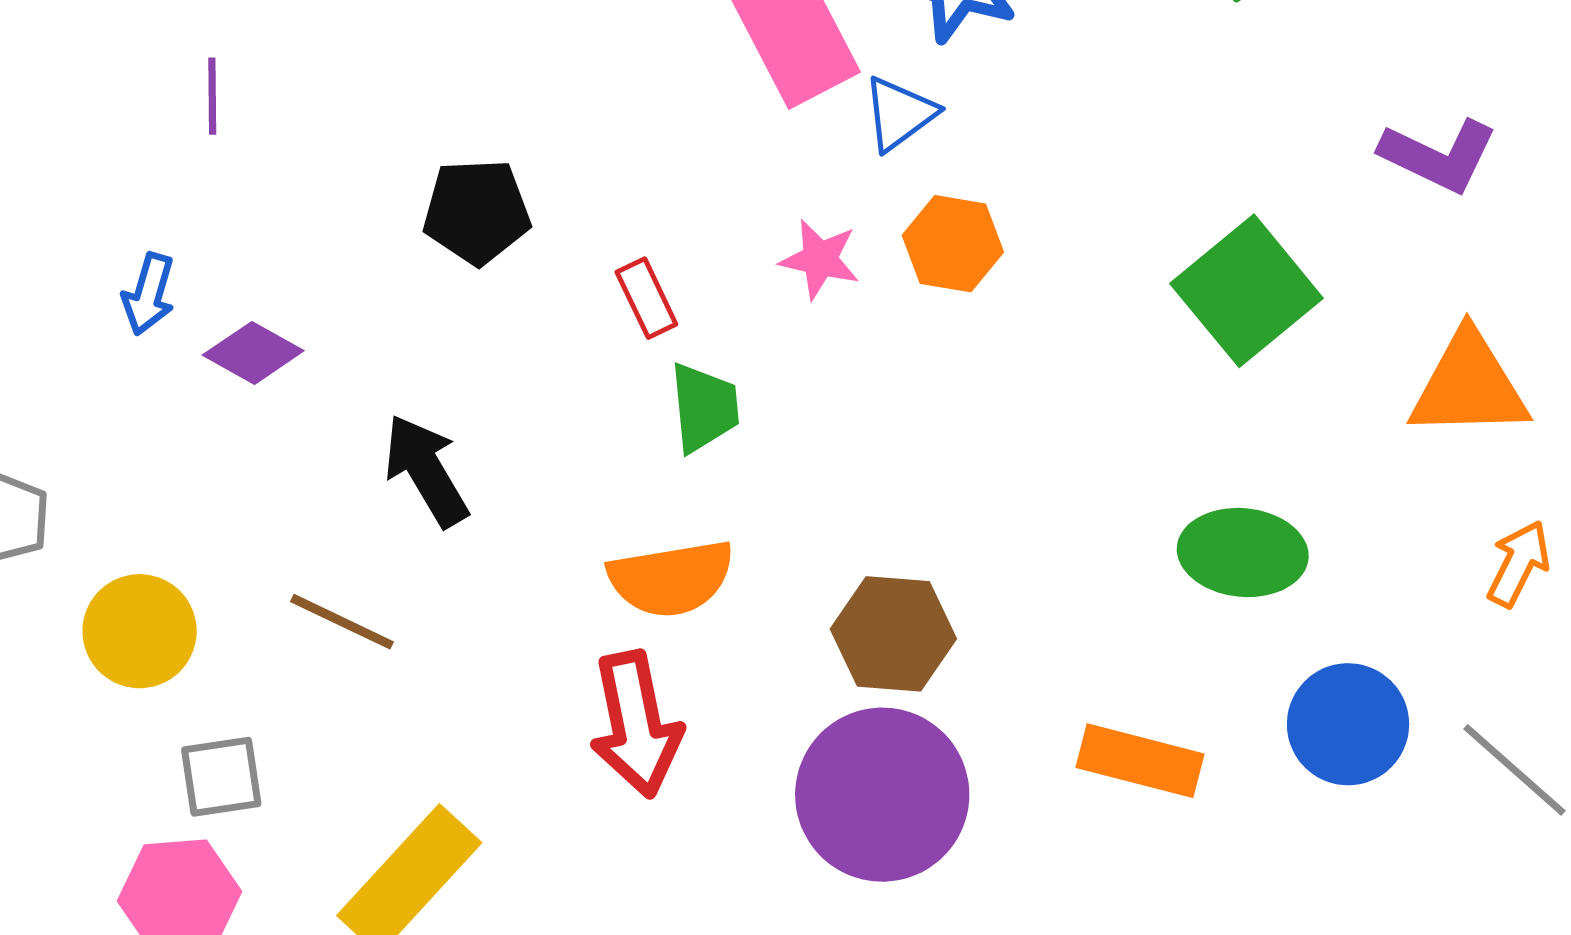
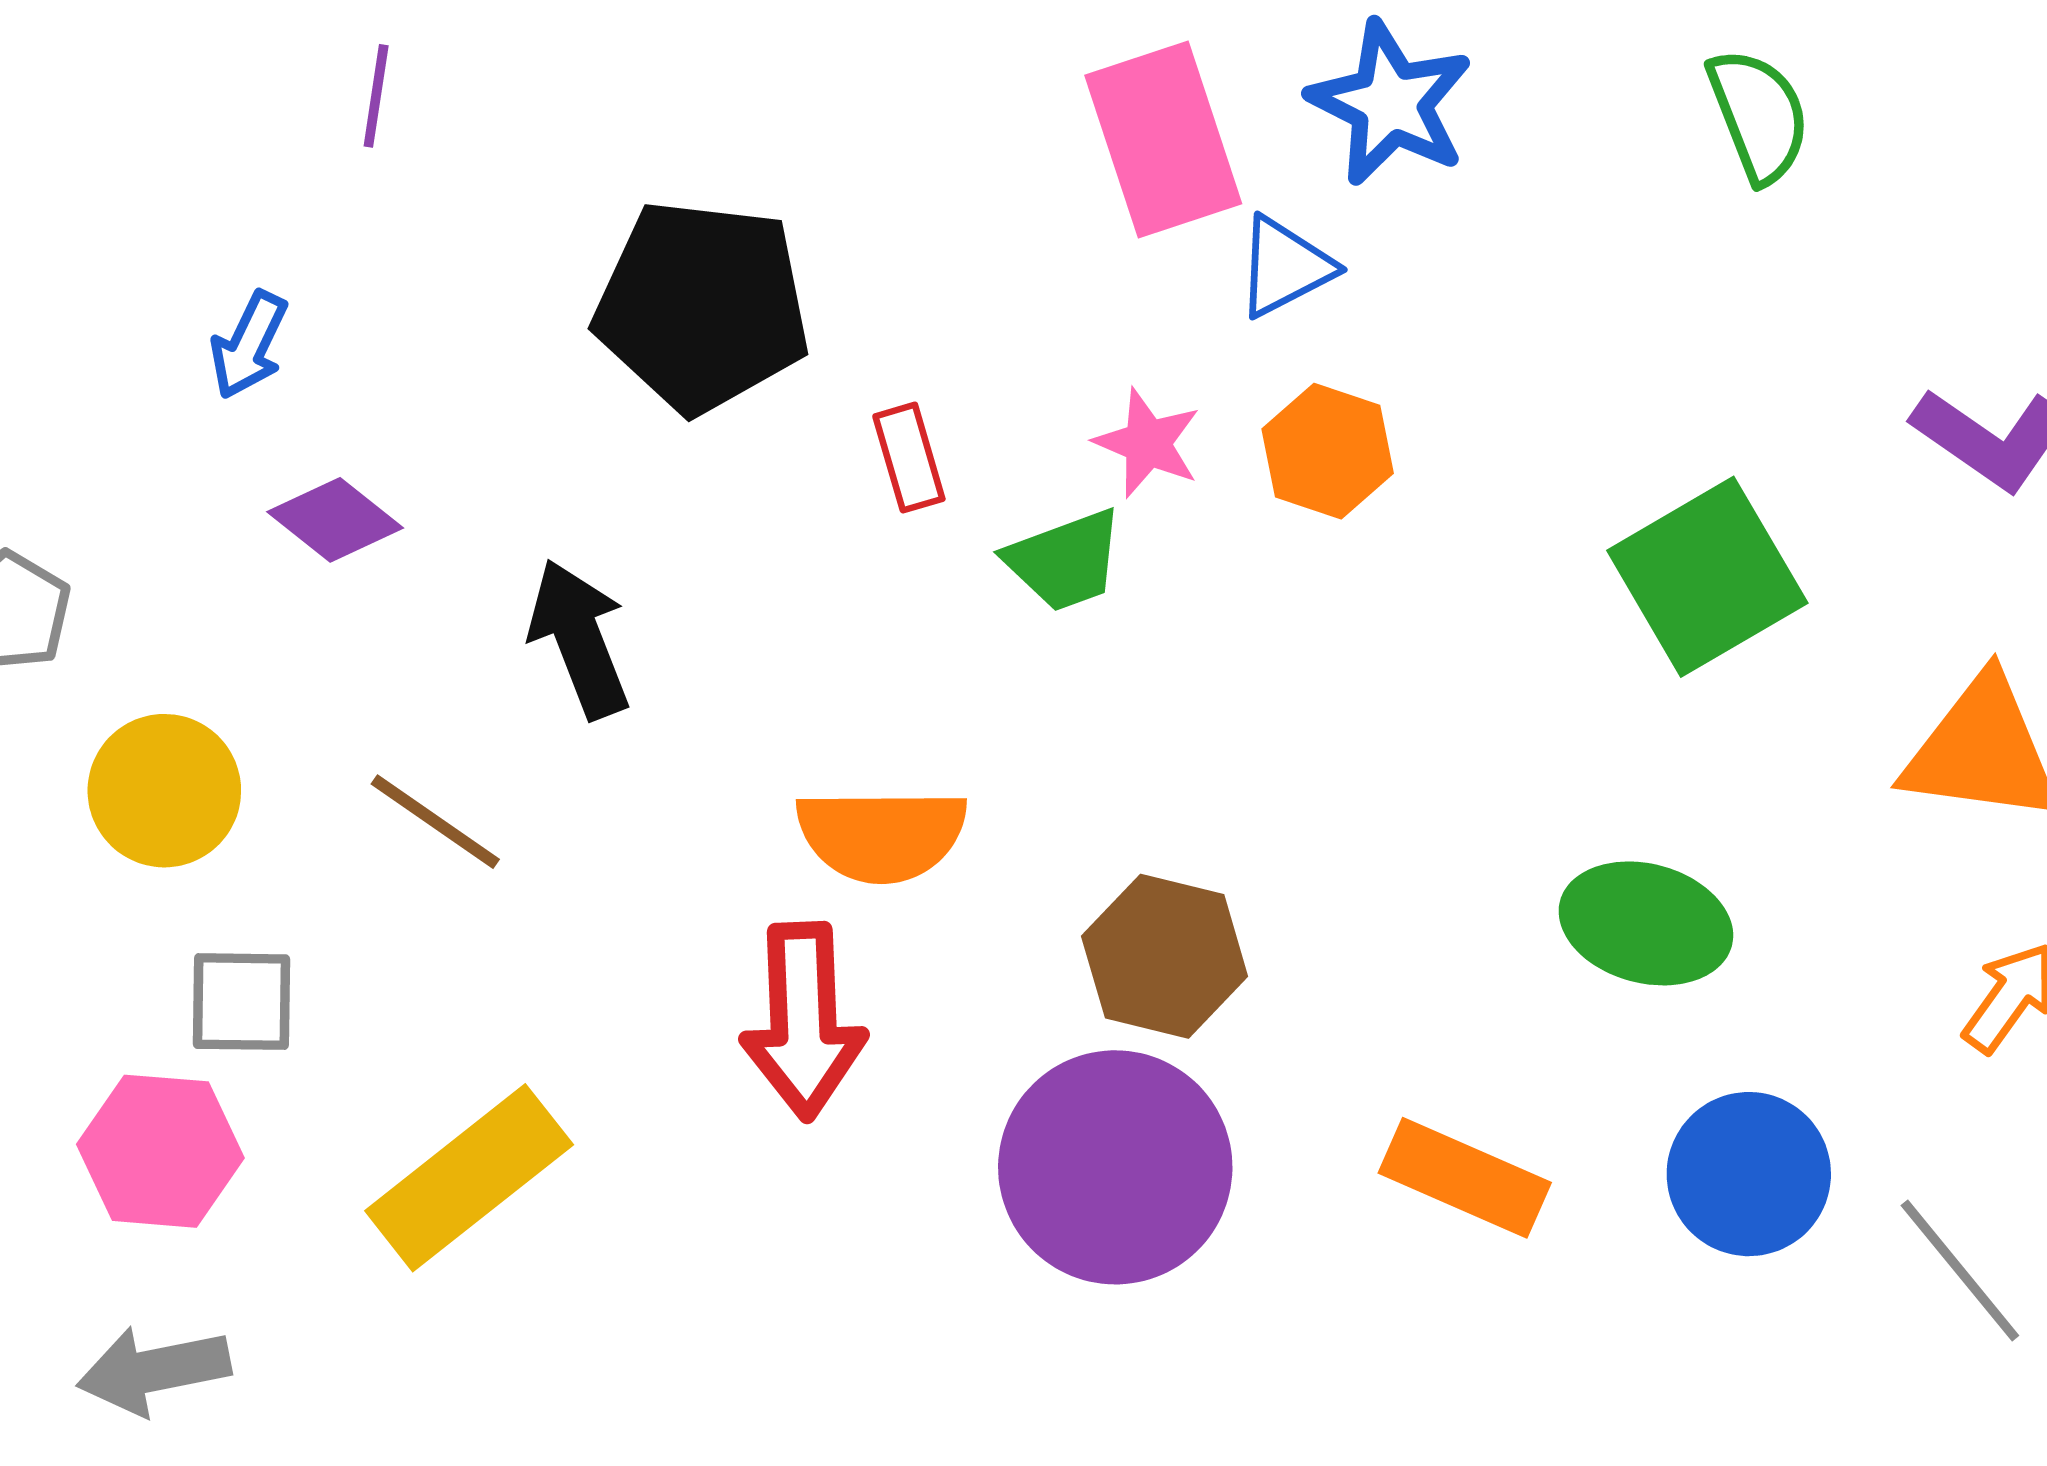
black pentagon: (477, 212) -> (702, 306), size x1.5
purple diamond: (253, 353) -> (335, 520), moved
green trapezoid: (704, 408) -> (1065, 560), moved, turned 66

